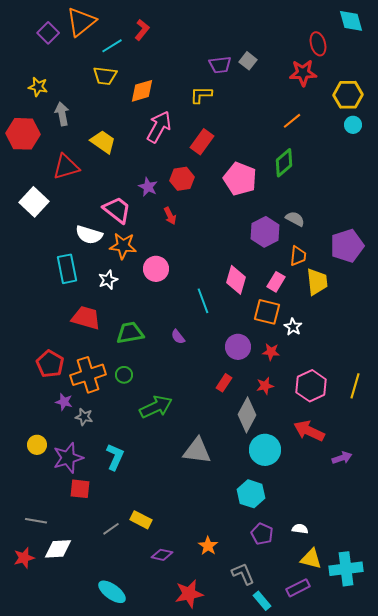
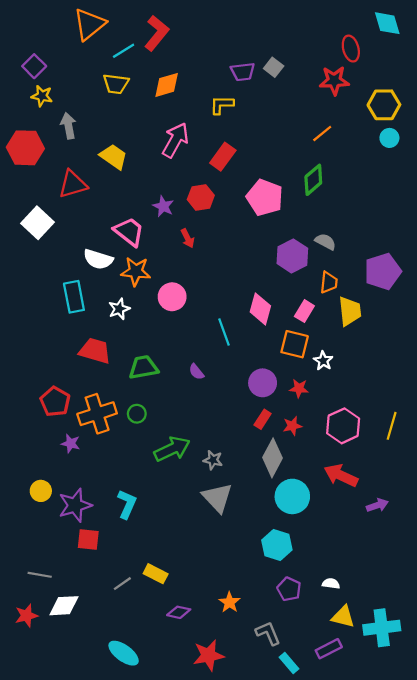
red L-shape: (142, 30) -> (157, 33), size x1.5
purple square: (48, 33) -> (34, 66), moved
orange diamond: (142, 91) -> (167, 85), moved
red rectangle: (224, 383) -> (263, 419), moved
gray star: (84, 417) -> (213, 460), moved
gray triangle: (197, 451) -> (217, 498), turned 40

